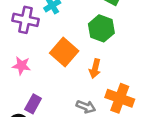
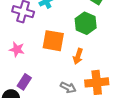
orange square: (64, 52) -> (53, 41), turned -35
orange cross: (120, 98) -> (97, 82), turned -30

